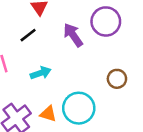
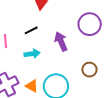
black line: (28, 35) -> (31, 30), moved
purple arrow: (73, 35) -> (61, 41), moved

